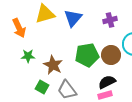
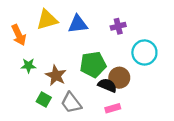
blue triangle: (73, 18) -> (78, 24), turned 42
brown circle: (111, 55) -> (119, 78), moved
black semicircle: (107, 82) -> (107, 85), moved, turned 48

